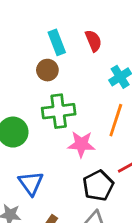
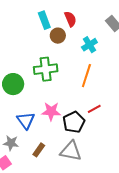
brown circle: (47, 70) -> (58, 36), moved
pink star: (81, 144) -> (51, 111), moved

